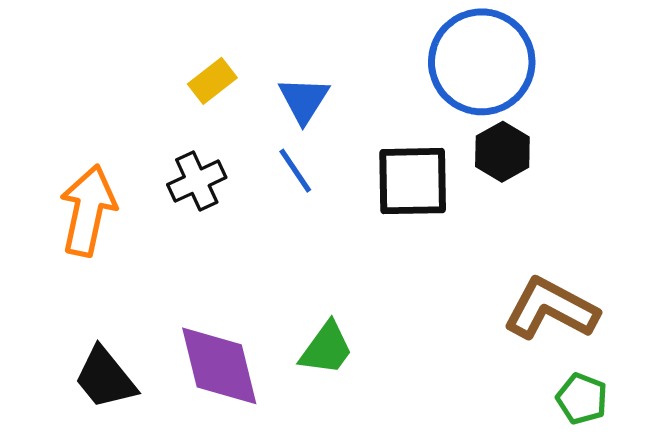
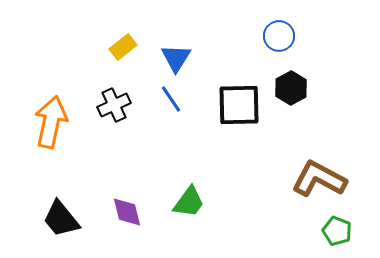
blue circle: (482, 62) -> (279, 36), size x0.5
purple diamond: (219, 366) -> (127, 212), size x0.6

